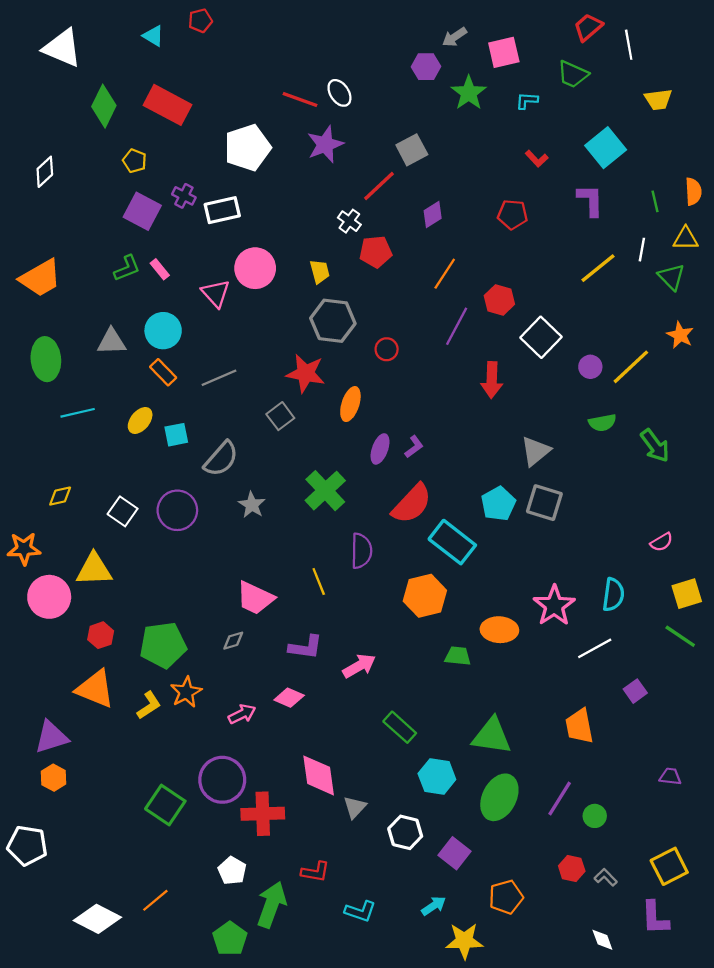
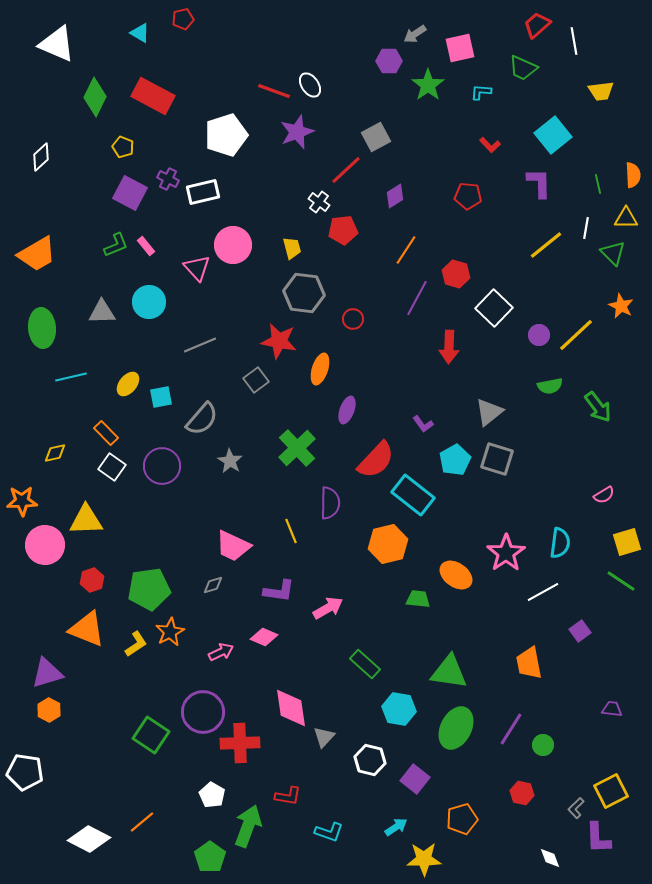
orange rectangle: (163, 372) -> (106, 433), moved
purple L-shape: (414, 447) -> (423, 424), moved, turned 90
orange ellipse: (499, 630) -> (456, 575), turned 32
gray L-shape: (606, 877) -> (576, 808), moved, turned -90

